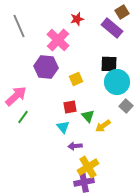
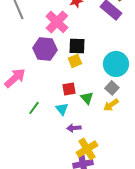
black square: (109, 64) -> (77, 46), moved
gray square: (126, 106) -> (112, 88), moved
green line: (23, 117) -> (34, 108), moved
yellow arrow: (103, 126) -> (111, 105), moved

